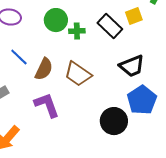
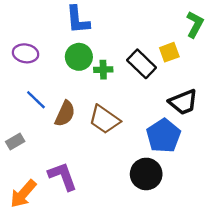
black trapezoid: (132, 66) -> (183, 102), moved
blue pentagon: (142, 100) -> (164, 136), moved
purple L-shape: (47, 105) -> (63, 176), moved

